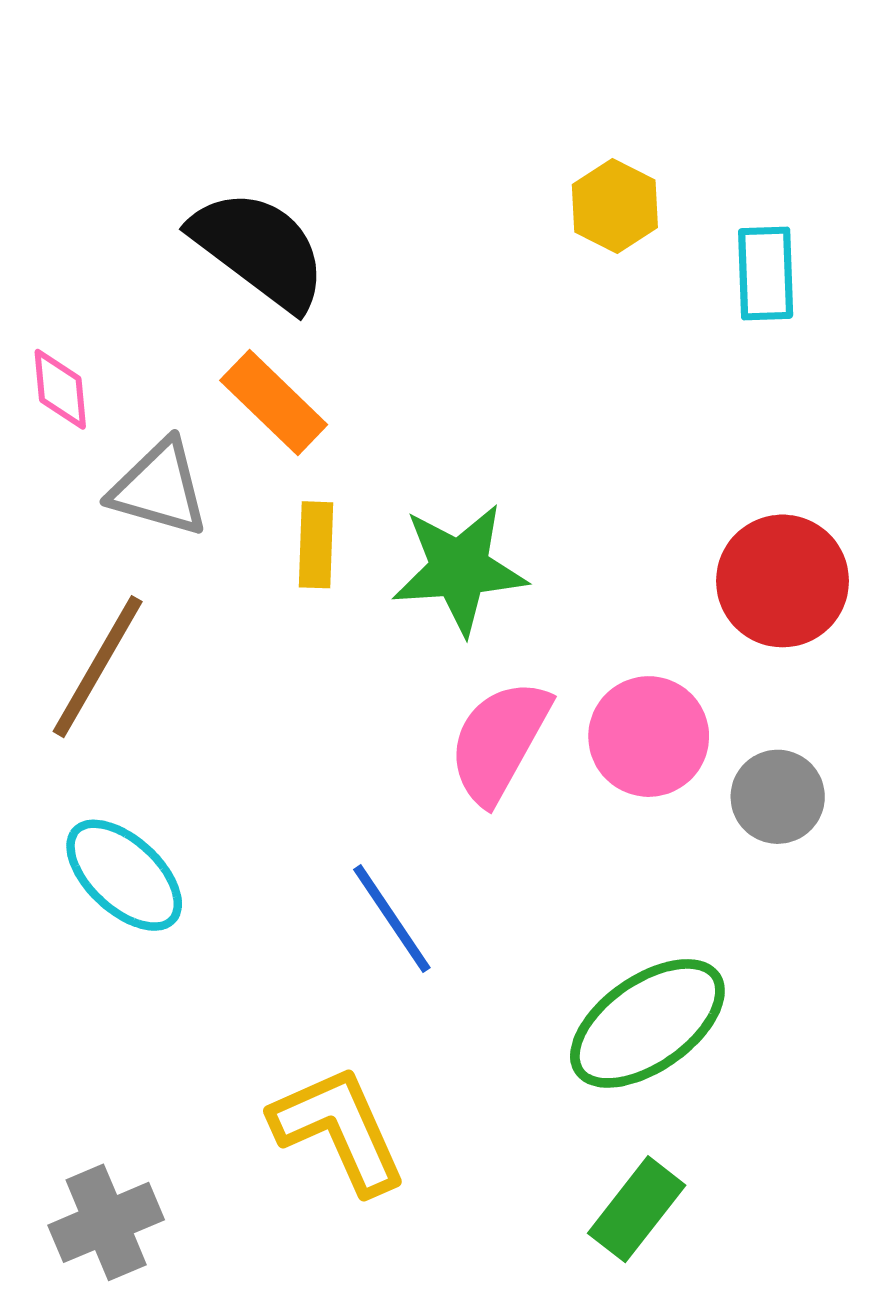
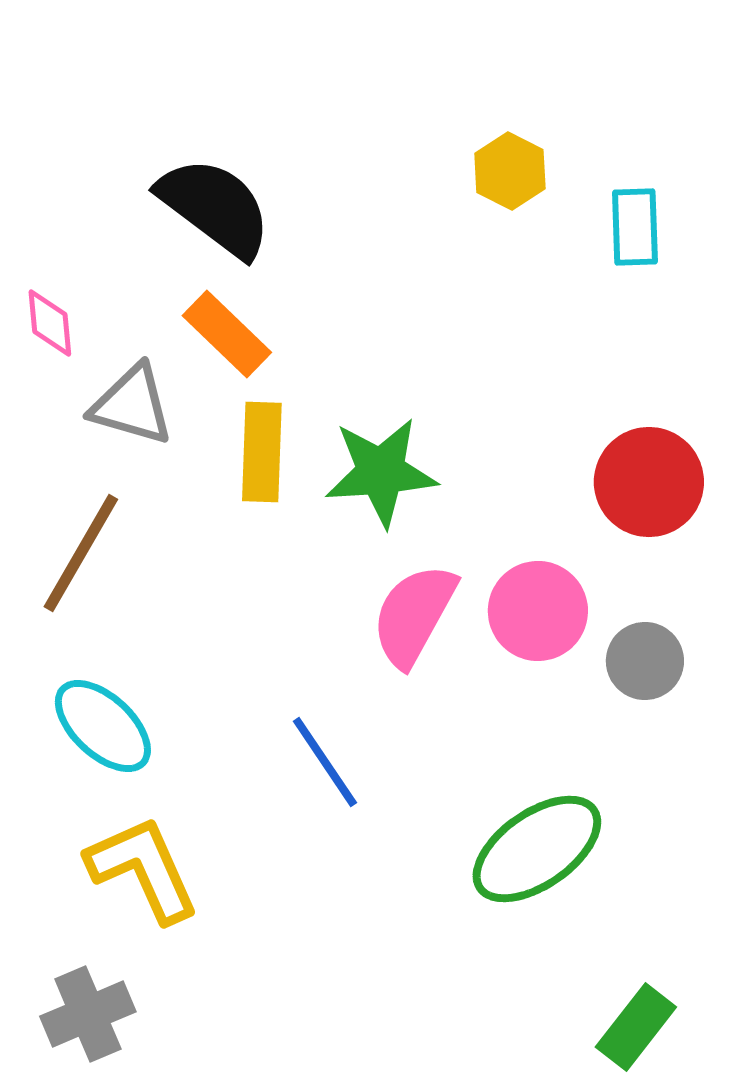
yellow rectangle: (316, 545) -> (262, 452), size x1.4
yellow L-shape: (339, 1130) -> (143, 869), moved
green rectangle: (637, 1209) -> (636, 1027), moved

